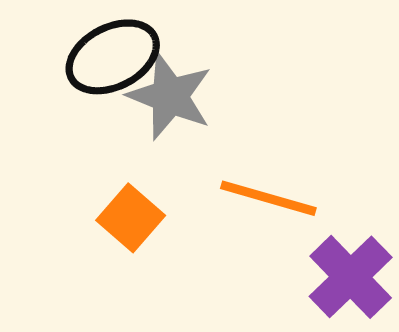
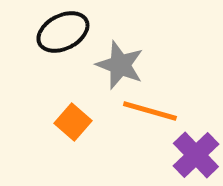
gray star: (170, 96) -> (120, 65), moved

